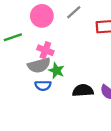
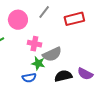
pink cross: (45, 50) -> (34, 44), moved
gray semicircle: (39, 65) -> (52, 54), moved

